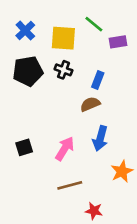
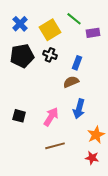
yellow square: (63, 38) -> (50, 30), turned -35
black square: (24, 147) -> (19, 116), turned 32
red star: (94, 211) -> (92, 158), moved

